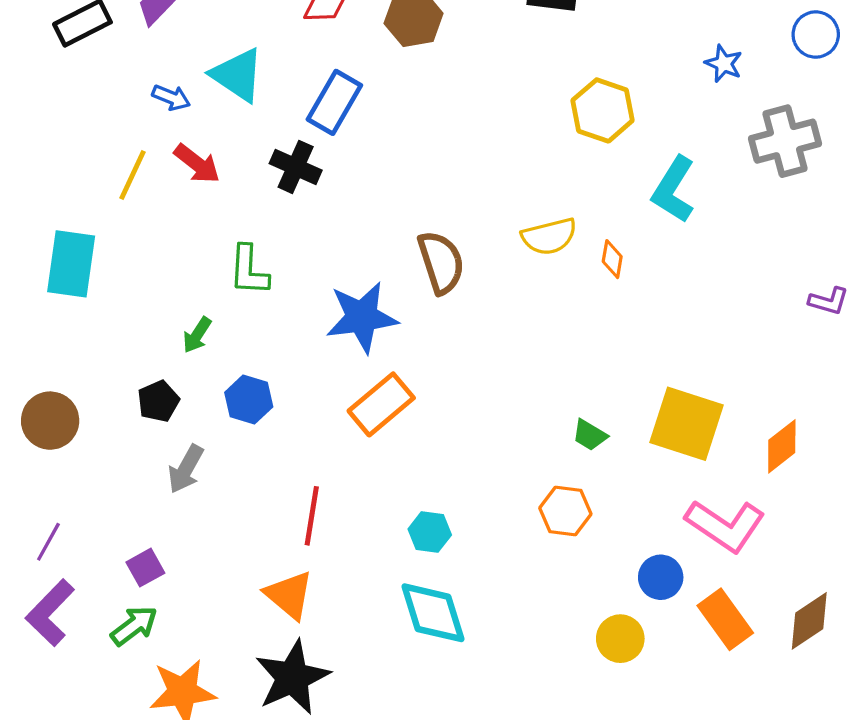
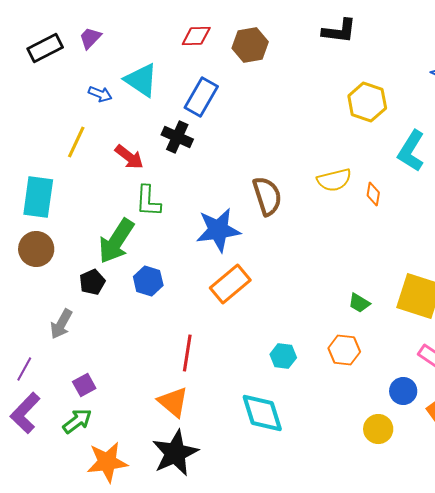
red arrow: (197, 164) -> (129, 157), moved
green arrow: (197, 335) -> (116, 241), size x2.0
brown circle: (50, 421) -> (36, 249), moved
gray arrow: (186, 469) -> (61, 324), moved
cyan hexagon: (430, 532) -> (283, 356), moved

